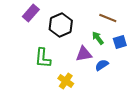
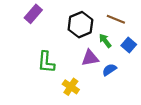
black hexagon: (61, 25) -> (80, 25), moved
blue square: (120, 42) -> (129, 45), turned -32

